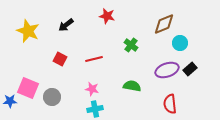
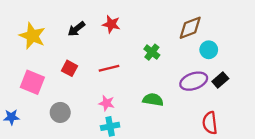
red star: (107, 16) -> (111, 24), moved
pink square: (28, 88) -> (32, 82), moved
red semicircle: (170, 104) -> (210, 123), moved

